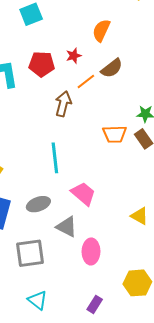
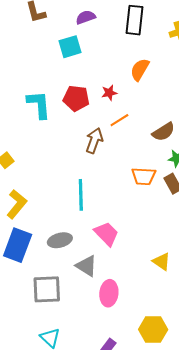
brown semicircle: (112, 68) -> (164, 132), moved

